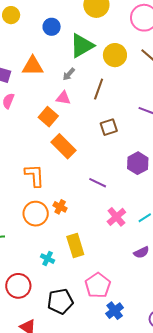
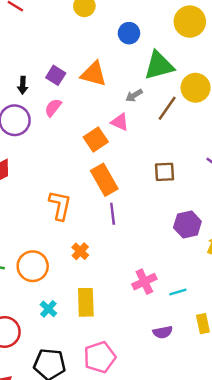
brown line: (99, 89) -> (167, 108), moved
purple line: (98, 183) -> (113, 214), moved, turned 42
orange circle: (36, 214) -> (33, 266), moved

